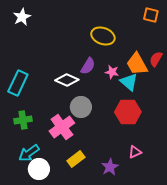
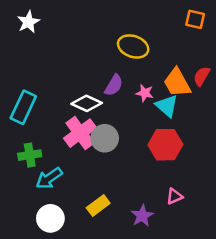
pink cross: (62, 127) -> (80, 133), moved
cyan arrow: (29, 153) -> (49, 178), moved

